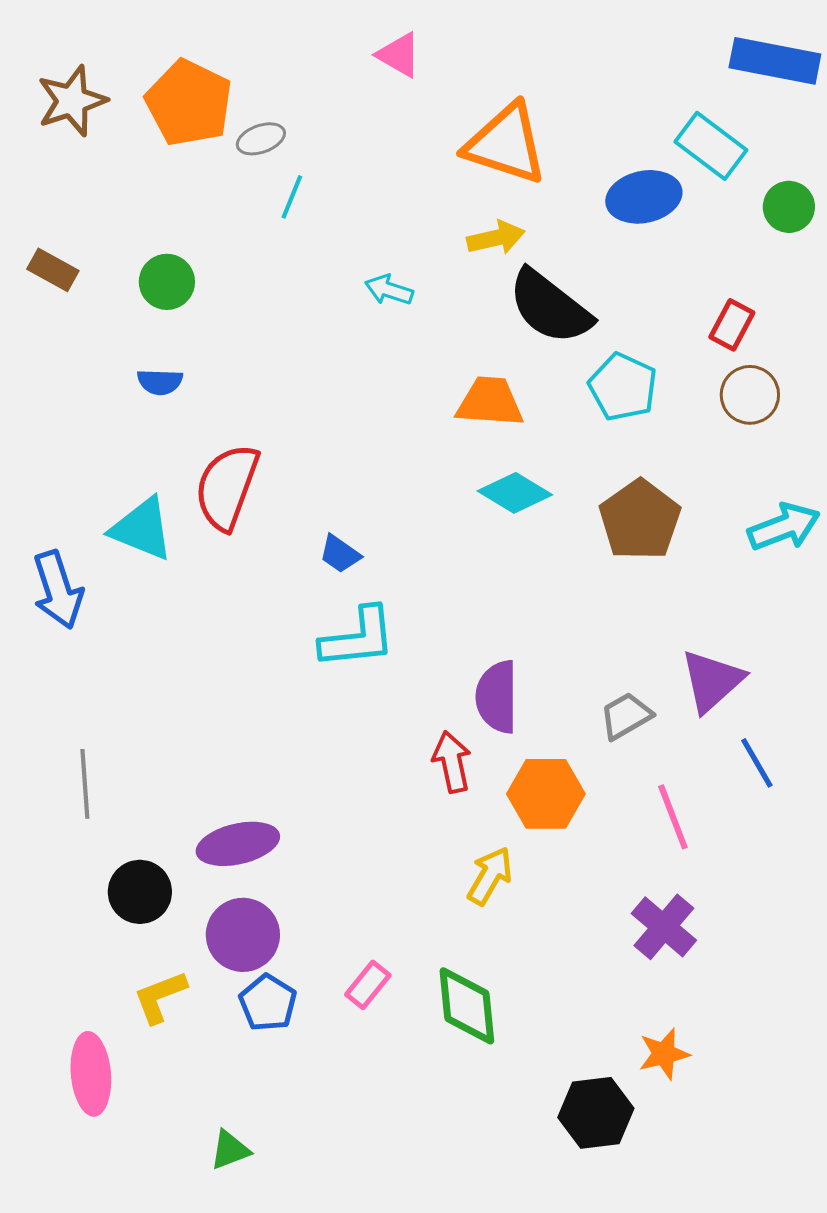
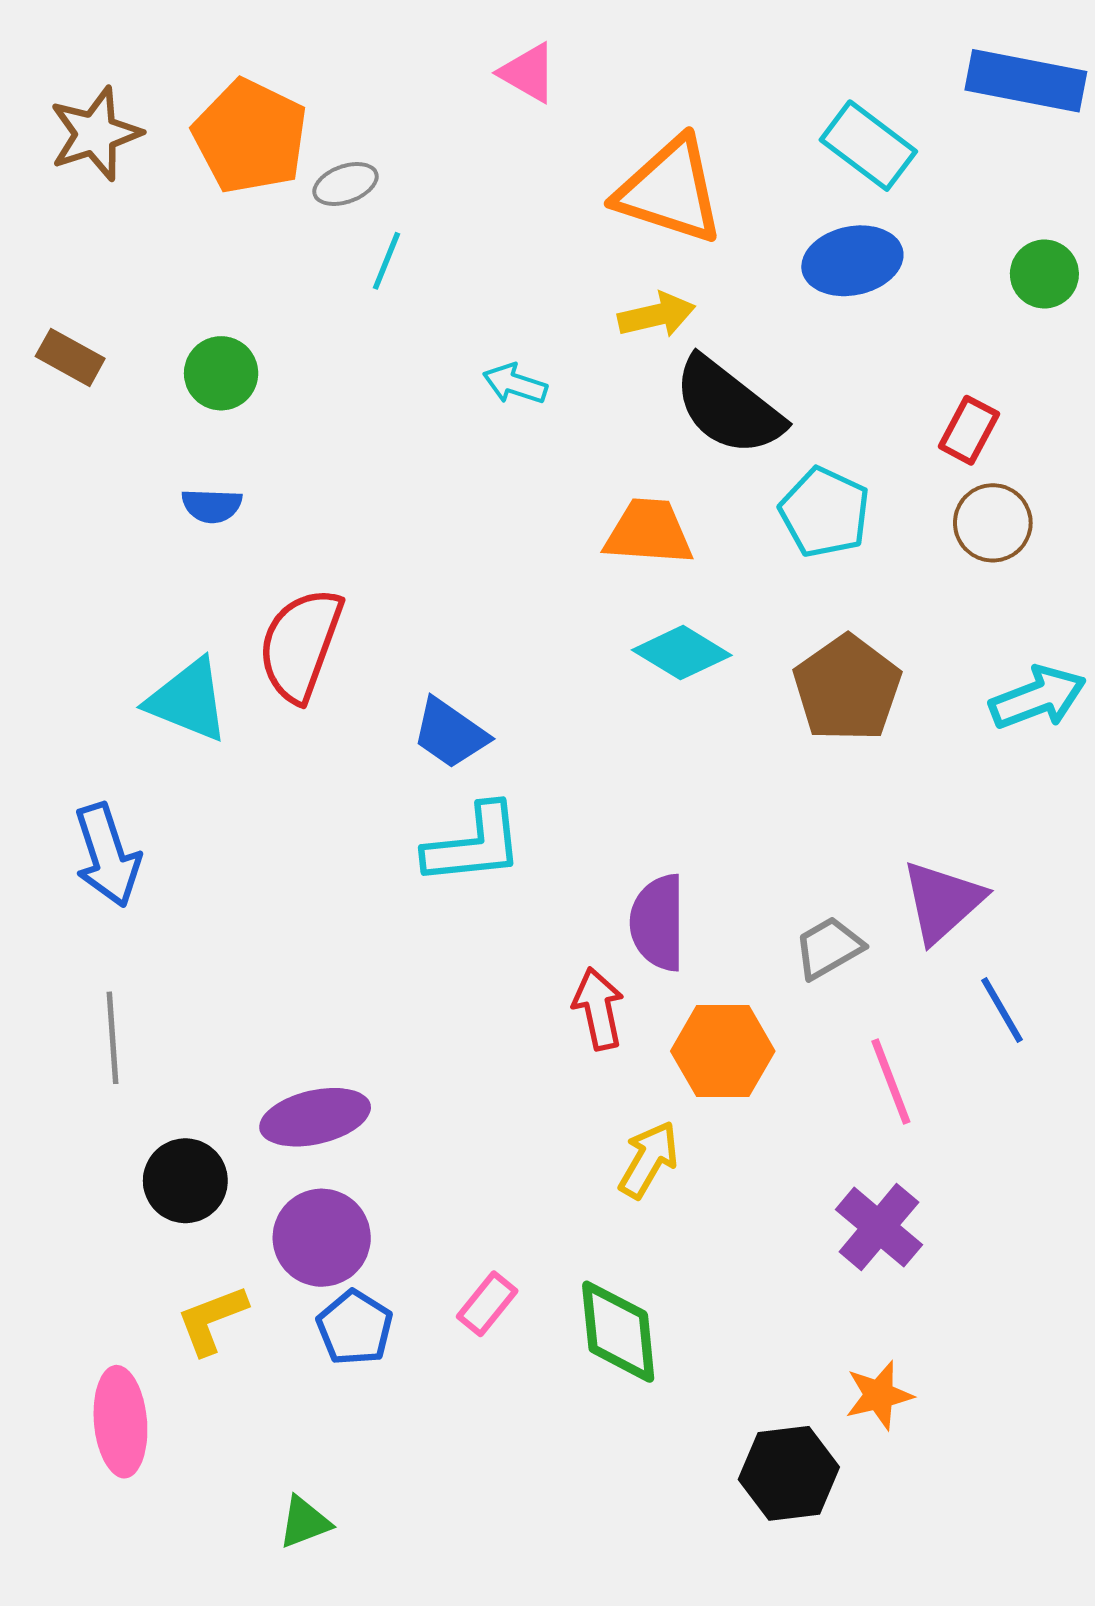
cyan rectangle: (711, 146) -> (868, 146), moved
blue trapezoid: (340, 554) -> (450, 733), size x1.4
blue arrow: (58, 590) -> (107, 855), moved

